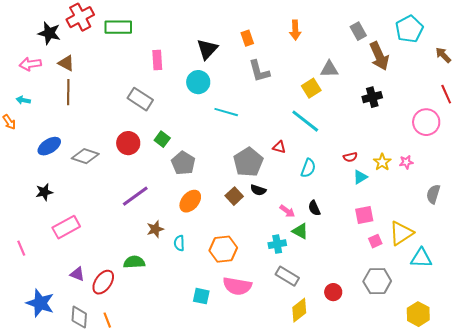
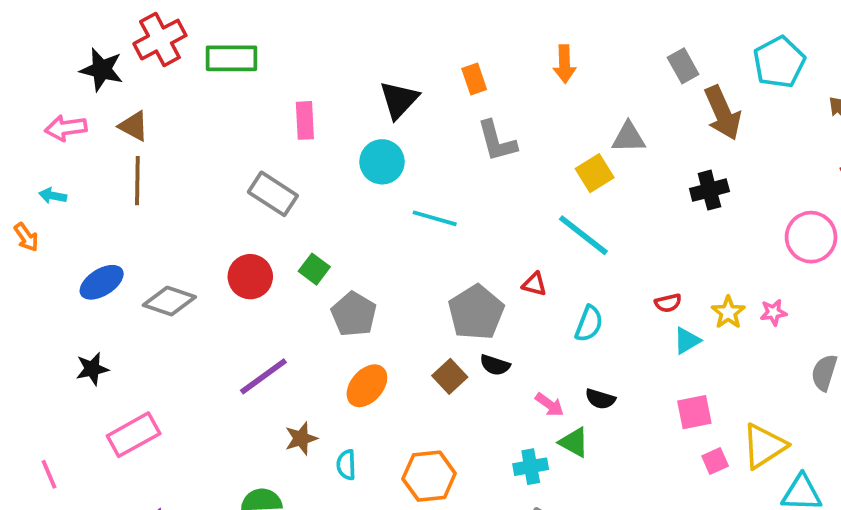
black semicircle: (314, 208) -> (600, 399), turned -49

